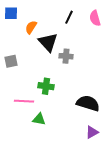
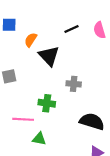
black line: (69, 17) -> (71, 29), turned 40
gray cross: (66, 56) -> (74, 84), moved

